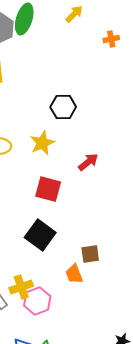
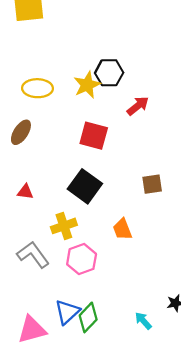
black hexagon: (63, 107) -> (109, 73), moved
brown square: (90, 254) -> (152, 184), moved
yellow cross: (21, 287) -> (64, 226), moved

